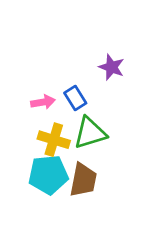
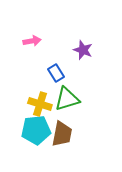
pink arrow: (43, 102) -> (32, 41), moved

